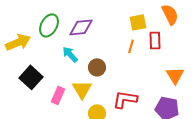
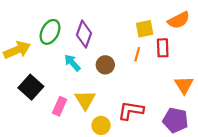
orange semicircle: (170, 14) -> (179, 20), turned 90
purple diamond: (81, 27) -> (84, 34), turned -65
brown circle: (97, 67) -> (105, 65), moved

